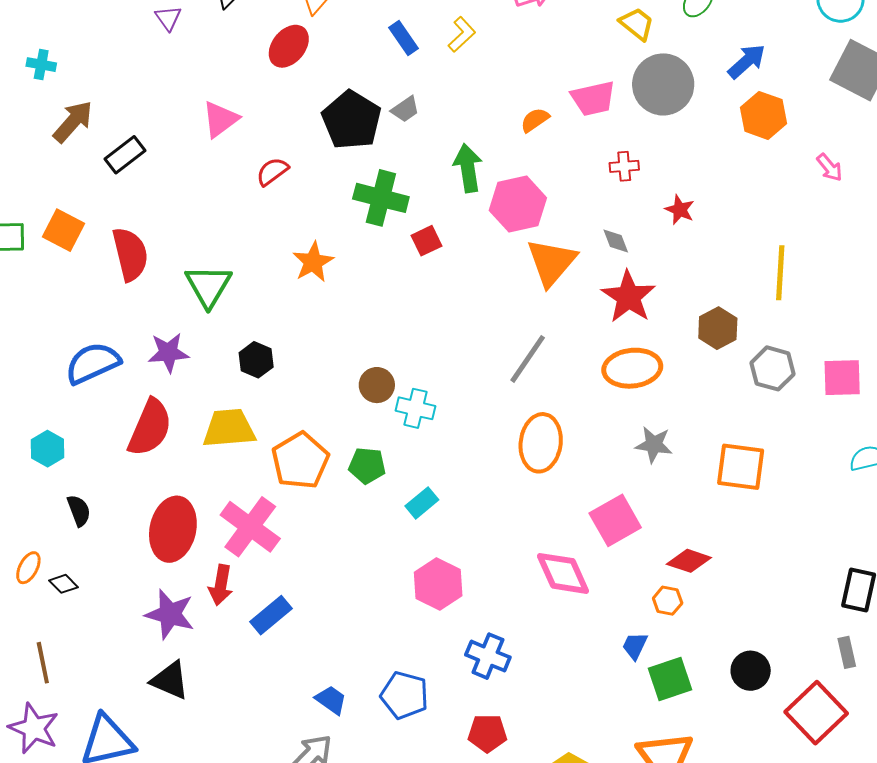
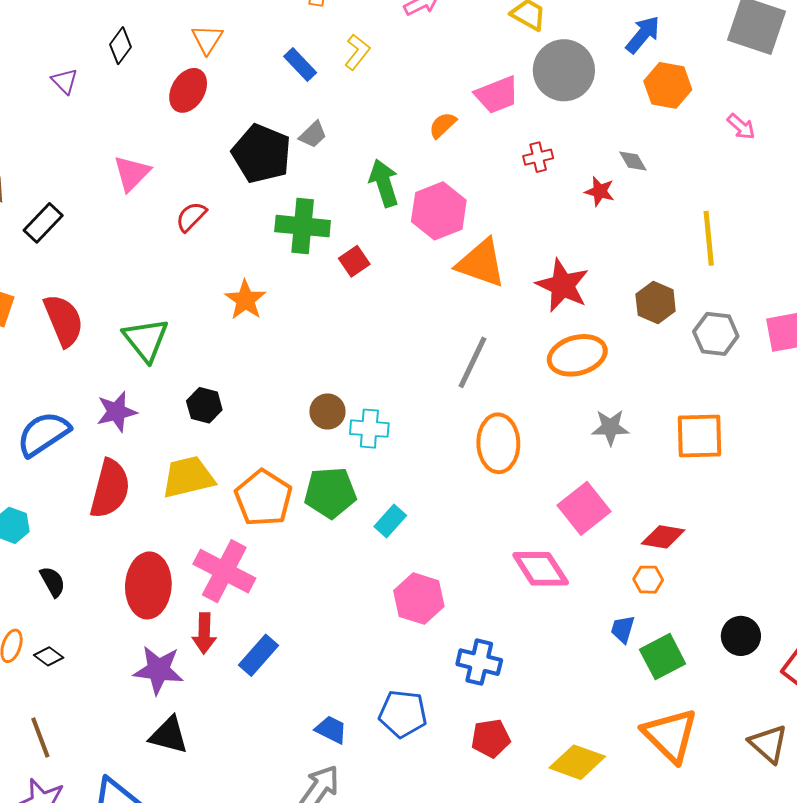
gray diamond: (616, 241) -> (633, 161), moved
orange triangle: (551, 262) -> (481, 263), turned -42
green pentagon: (367, 466) -> (330, 493), size x1.4

